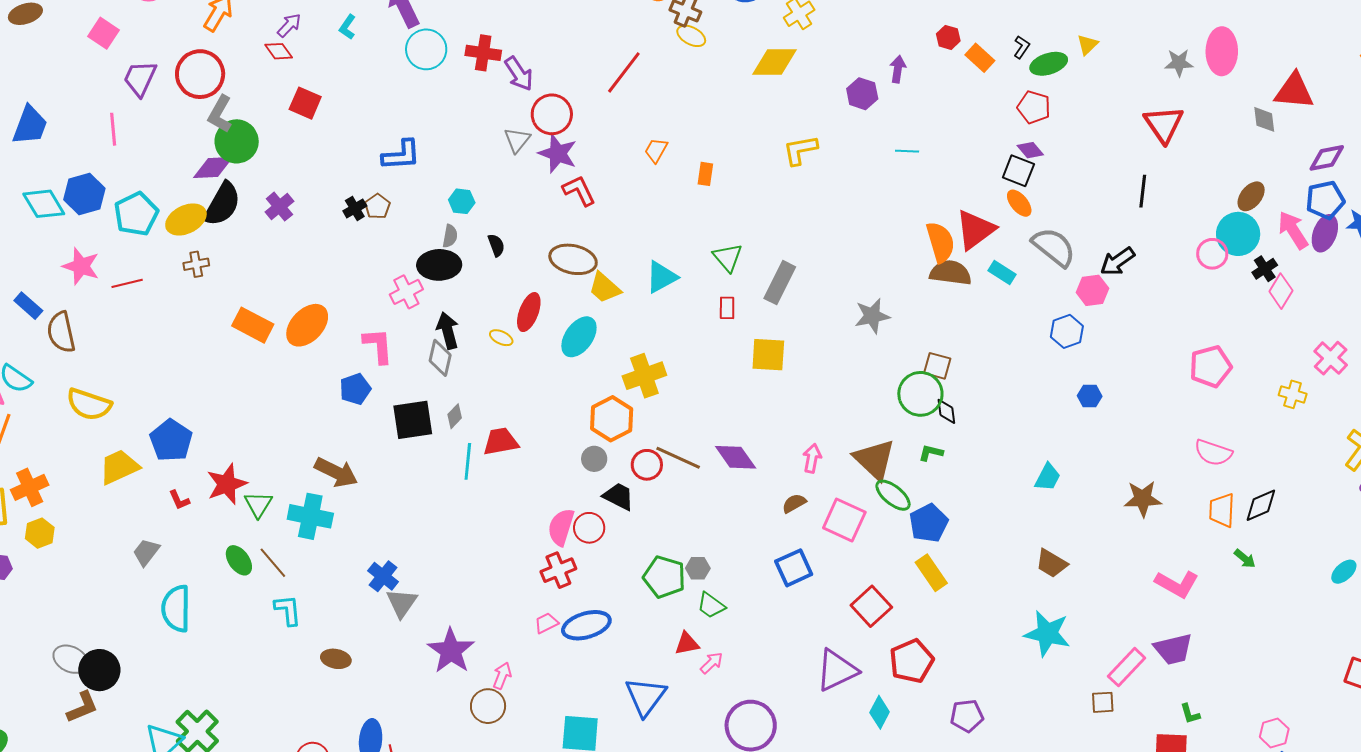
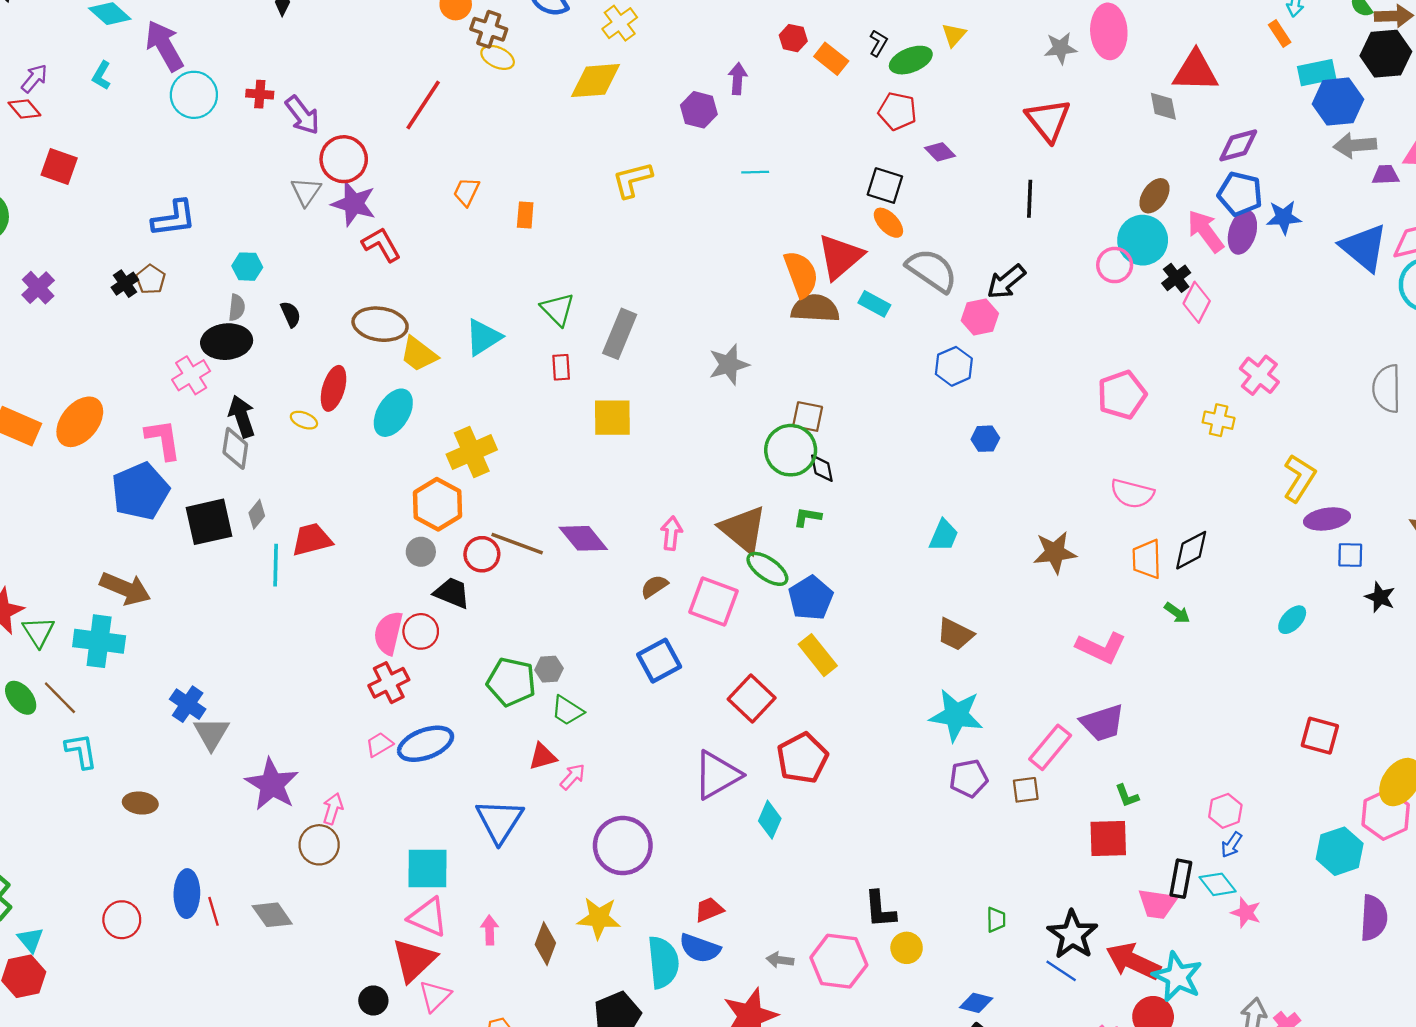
red cross: (483, 53) -> (260, 94), size x0.7
purple diamond: (1030, 150) -> (940, 152), moved
blue pentagon: (1325, 200) -> (1240, 194), turned 30
blue pentagon: (355, 389) -> (140, 491), size x1.6
purple pentagon: (967, 716) -> (969, 778), moved

